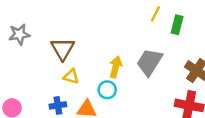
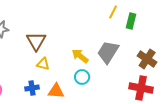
yellow arrow: (116, 67) -> (80, 56), turned -66
cyan circle: (107, 90) -> (82, 77), moved

